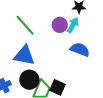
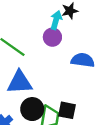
cyan arrow: (73, 25) -> (56, 20), moved

